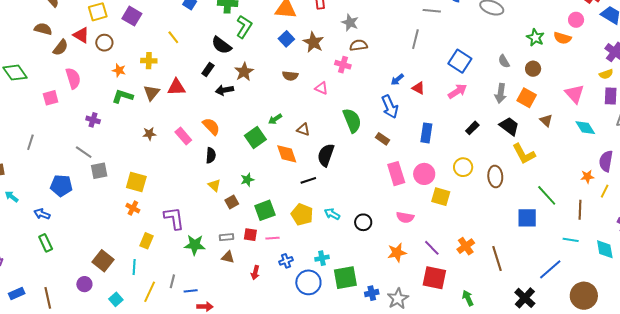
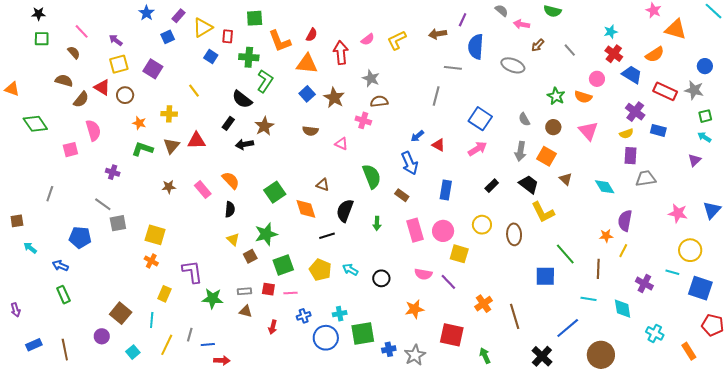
pink triangle: (575, 94) -> (588, 131), moved
green arrow: (275, 119) -> (377, 223), moved, turned -56
green star: (247, 180) -> (266, 234), size x1.6
purple line: (432, 248) -> (448, 282), moved

